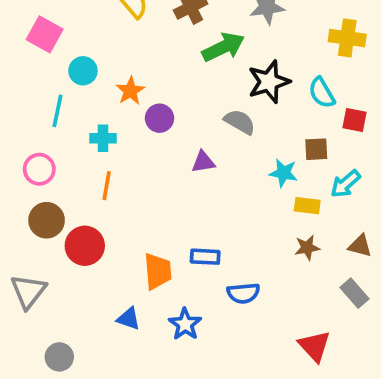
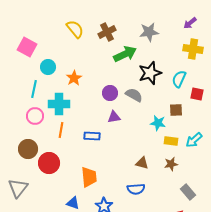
cyan semicircle: (322, 93) -> (179, 79), turned 54
purple circle: (160, 118) -> (110, 93), moved
cyan cross: (103, 138) -> (59, 104), size x1.5
pink circle: (39, 169) -> (35, 116), moved
cyan arrow: (345, 184) -> (194, 140), moved
brown triangle: (360, 246) -> (142, 163), moved
blue rectangle: (205, 257) -> (92, 136), moved
gray rectangle: (355, 293) -> (188, 192), moved

